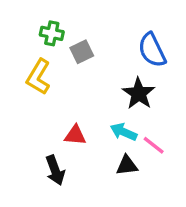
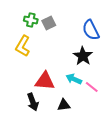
gray square: (82, 52) -> (49, 23), moved
red triangle: (75, 135) -> (45, 81), size x1.5
black triangle: (127, 165) -> (64, 105), moved

